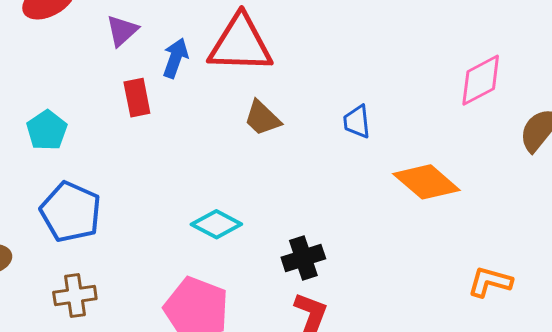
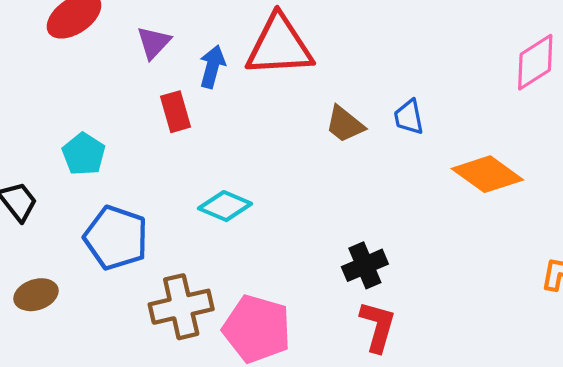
brown trapezoid: (262, 118) -> (345, 124), moved
cyan diamond: (216, 224) -> (225, 206), moved
brown cross: (75, 295) -> (181, 307), moved, size x1.4

